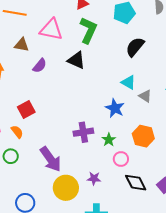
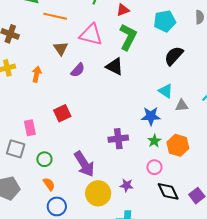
brown triangle: (22, 45) -> (61, 48), turned 42
gray triangle: (145, 96) -> (182, 105), turned -40
blue star: (115, 108) -> (151, 116), turned -30
orange semicircle: (17, 132) -> (49, 184), moved
green star: (109, 140) -> (154, 141), moved

